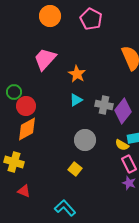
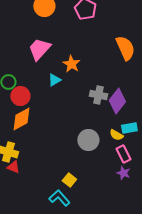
cyan triangle: (76, 100) -> (54, 80), moved
gray circle: (85, 140) -> (88, 140), moved
yellow square: (75, 169) -> (69, 180), moved
red triangle: (24, 191) -> (13, 167), moved

